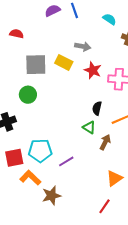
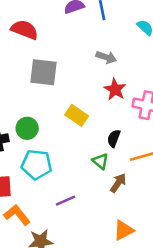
red semicircle: (17, 34) -> (25, 30), size x1.5
yellow rectangle: (64, 62) -> (77, 115), moved
green circle: (28, 95) -> (27, 128), moved
cyan pentagon: (40, 151) -> (37, 164), moved

